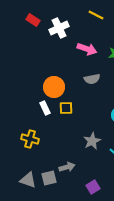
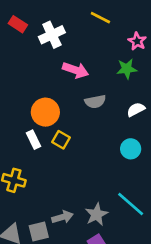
pink arrow: (87, 49) -> (76, 70), moved
yellow square: (66, 108) -> (61, 140), turned 32
gray star: (92, 141) -> (97, 214), moved

